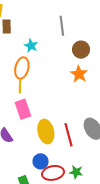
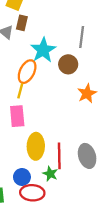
cyan star: (31, 46) -> (43, 50), size x1.6
brown circle: (81, 50) -> (68, 64), moved
green star: (76, 172) -> (50, 174), moved

